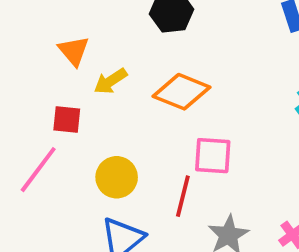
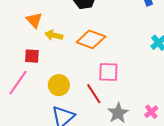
yellow arrow: (110, 81) -> (54, 35), turned 48
red line: (183, 196) -> (94, 94), turned -45

